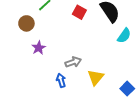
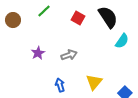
brown circle: (26, 23) -> (13, 20), moved
gray arrow: (73, 62) -> (69, 55), moved

